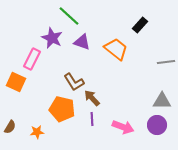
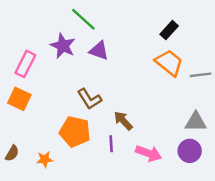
orange trapezoid: (116, 49) -> (169, 63), moved
pink rectangle: (32, 59) -> (25, 64), moved
brown arrow: (92, 98) -> (123, 121), moved

